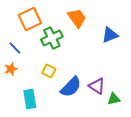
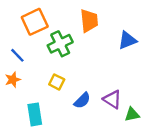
orange trapezoid: (77, 18) -> (89, 21), turned 30
blue semicircle: (71, 87) -> (82, 101), size x0.7

